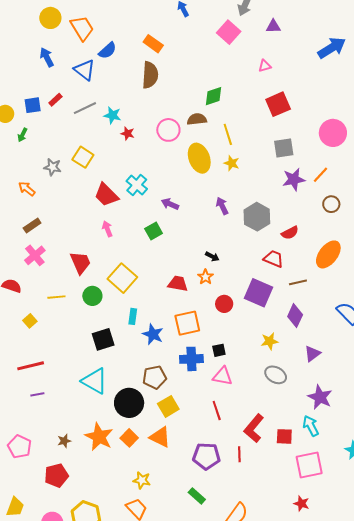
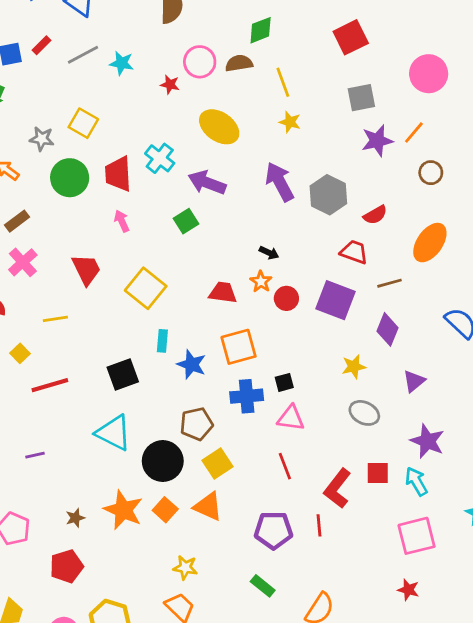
pink circle: (168, 130) -> (200, 62), moved
red star: (128, 133) -> (170, 85), moved
yellow ellipse: (199, 158) -> (219, 127), moved, turned -32
red trapezoid: (106, 195) -> (118, 174), turned 44
purple arrow: (170, 204) -> (207, 183), size x1.5
purple arrow: (222, 206) -> (280, 182), size x1.6
green circle: (92, 296) -> (70, 178), moved, size x1.4
red circle: (224, 304) -> (286, 298), moved
red line: (31, 366) -> (50, 385), moved
red square: (284, 436) -> (378, 473), moved

